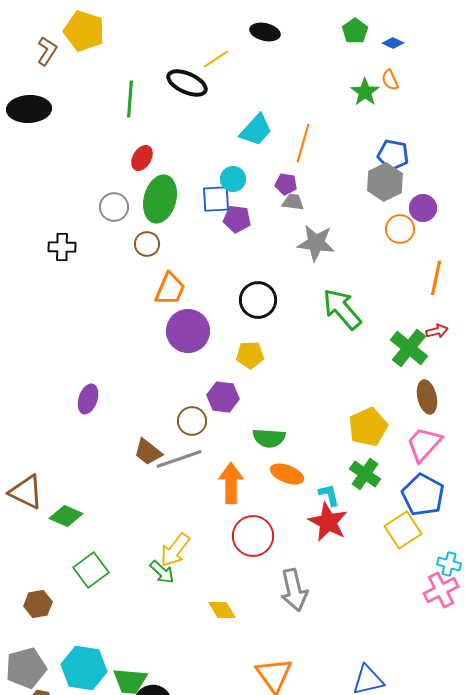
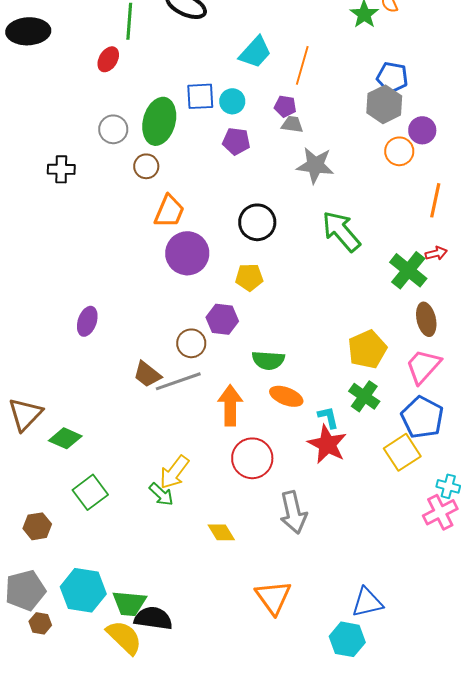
red ellipse: (142, 158) -> (108, 59), moved
blue square: (216, 199) -> (200, 96), moved
brown triangle: (26, 492) -> (25, 414), turned 48

